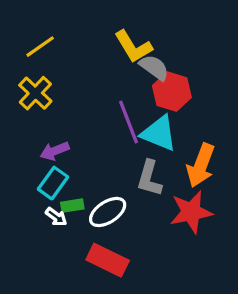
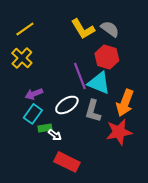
gray semicircle: (154, 67) -> (110, 29), moved
white ellipse: (108, 212) -> (67, 105), moved
white arrow: (56, 217) -> (55, 135), moved

